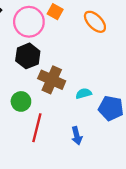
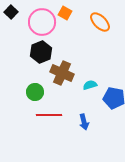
red line: (37, 128) -> (49, 115), turned 75

